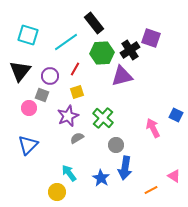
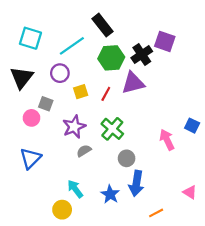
red line: (75, 69) -> (106, 94), moved
purple circle: (50, 76) -> (60, 73), moved
yellow square: (77, 92) -> (81, 92), moved
orange line: (151, 190) -> (156, 213), moved

